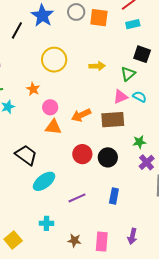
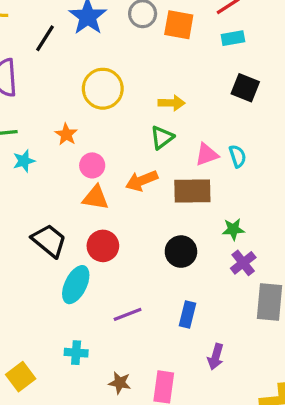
green triangle: (128, 74) -> (162, 137), moved
cyan semicircle: (140, 97) -> (238, 156), turned 40
red circle: (82, 154) -> (103, 246), moved
cyan ellipse: (44, 181) -> (76, 285), turned -30
purple arrow: (132, 236) -> (216, 357), moved

